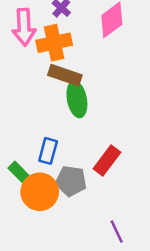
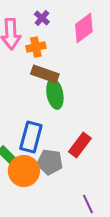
orange cross: (54, 43) -> (36, 47), size x0.7
blue rectangle: (48, 151) -> (31, 137), size x1.4

